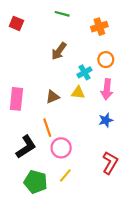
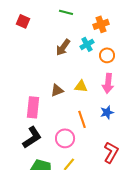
cyan cross: (84, 72) -> (87, 44), moved
pink rectangle: (16, 99) -> (33, 107), moved
orange line: (47, 128) -> (82, 119), moved

